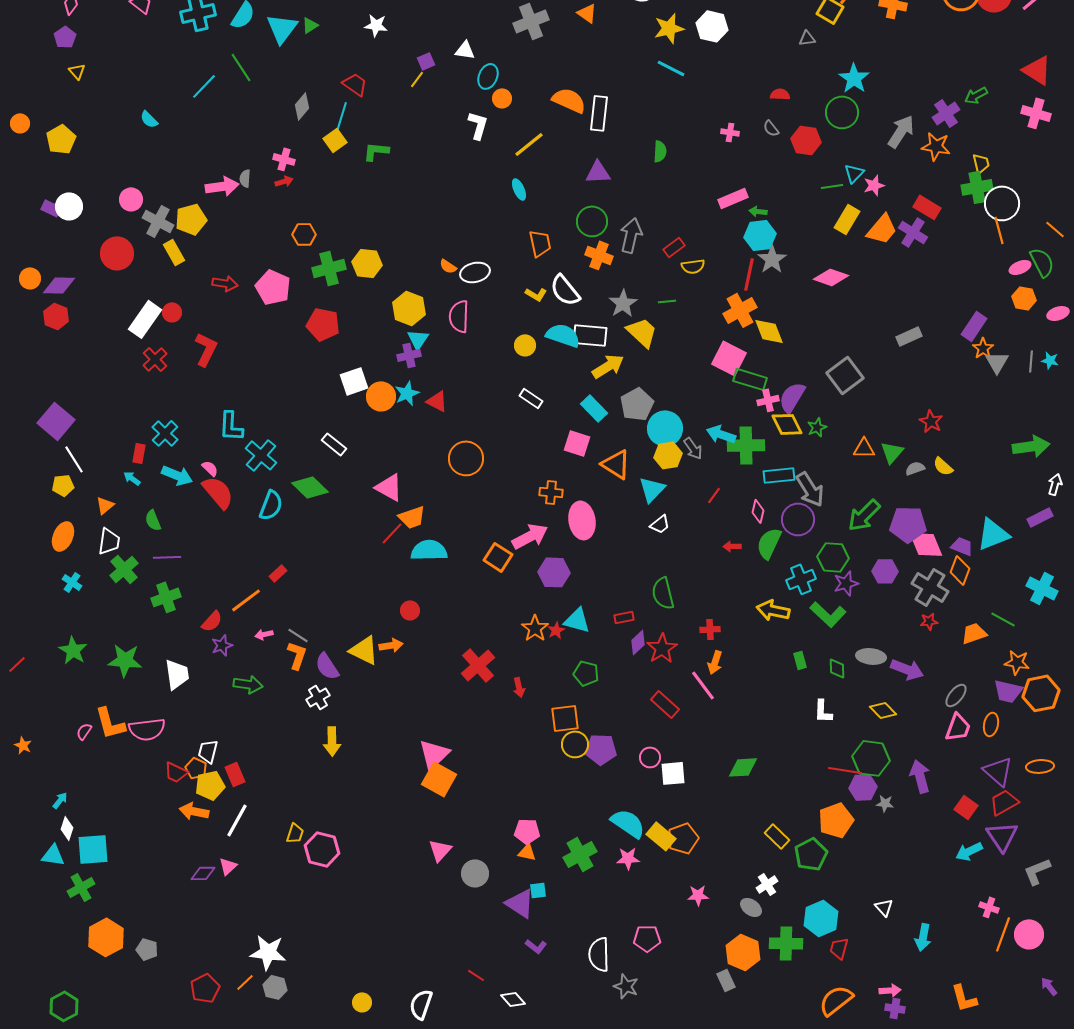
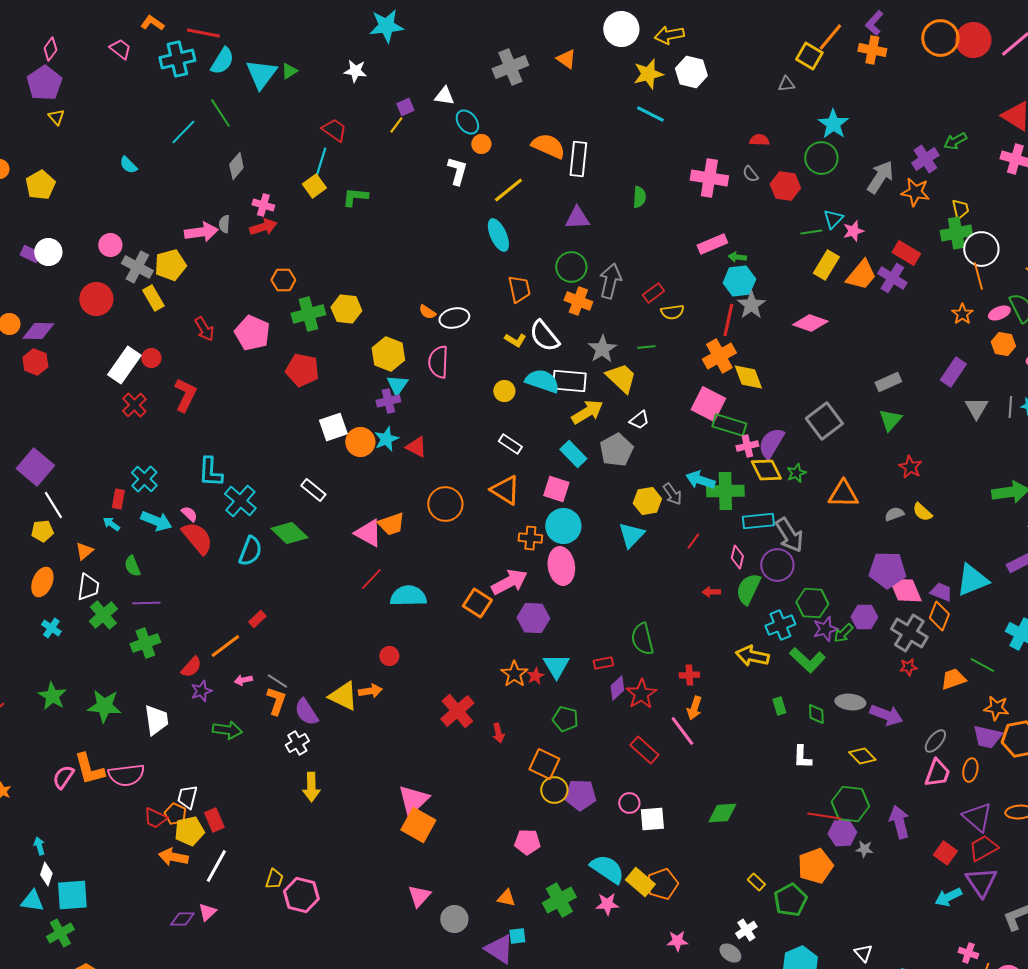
purple pentagon: (65, 37) -> (44, 83), size x1.6
cyan ellipse: (488, 76) -> (467, 122), turned -60
gray diamond: (302, 106) -> (236, 166), moved
pink cross: (730, 132) -> (709, 178), size x2.0
red arrow: (284, 181) -> (263, 227), size x1.5
cyan ellipse: (519, 189) -> (498, 235), size x1.5
red arrow: (225, 283) -> (204, 329), turned 50
orange star: (983, 348) -> (962, 314), moved
cyan circle: (665, 428) -> (563, 526), moved
orange triangle: (864, 448) -> (843, 494), size x1.4
green triangle: (892, 452) -> (890, 420), moved
orange triangle: (616, 464) -> (505, 490), moved
green arrow: (864, 515) -> (843, 633), moved, size x0.6
orange trapezoid: (412, 517) -> (391, 524), moved
white trapezoid: (660, 524) -> (639, 420), moved
cyan triangle: (577, 620) -> (556, 666), turned 44
orange square: (565, 718) -> (544, 764), turned 32
pink semicircle: (84, 731) -> (63, 777), size x1.4
cyan arrow: (60, 800) -> (39, 846), turned -54
pink pentagon: (527, 831) -> (527, 842), moved
yellow rectangle: (777, 836) -> (756, 882), size x0.7

